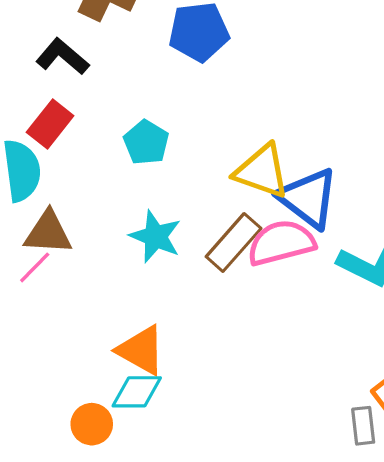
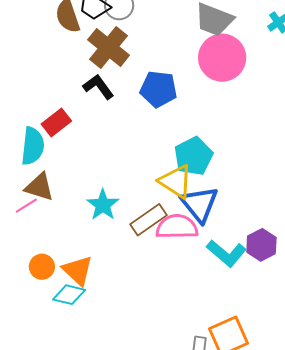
black L-shape: (62, 57) -> (98, 87), moved
cyan pentagon: (146, 142) -> (194, 156), moved, size x1.4
orange circle: (92, 424) -> (42, 267), moved

